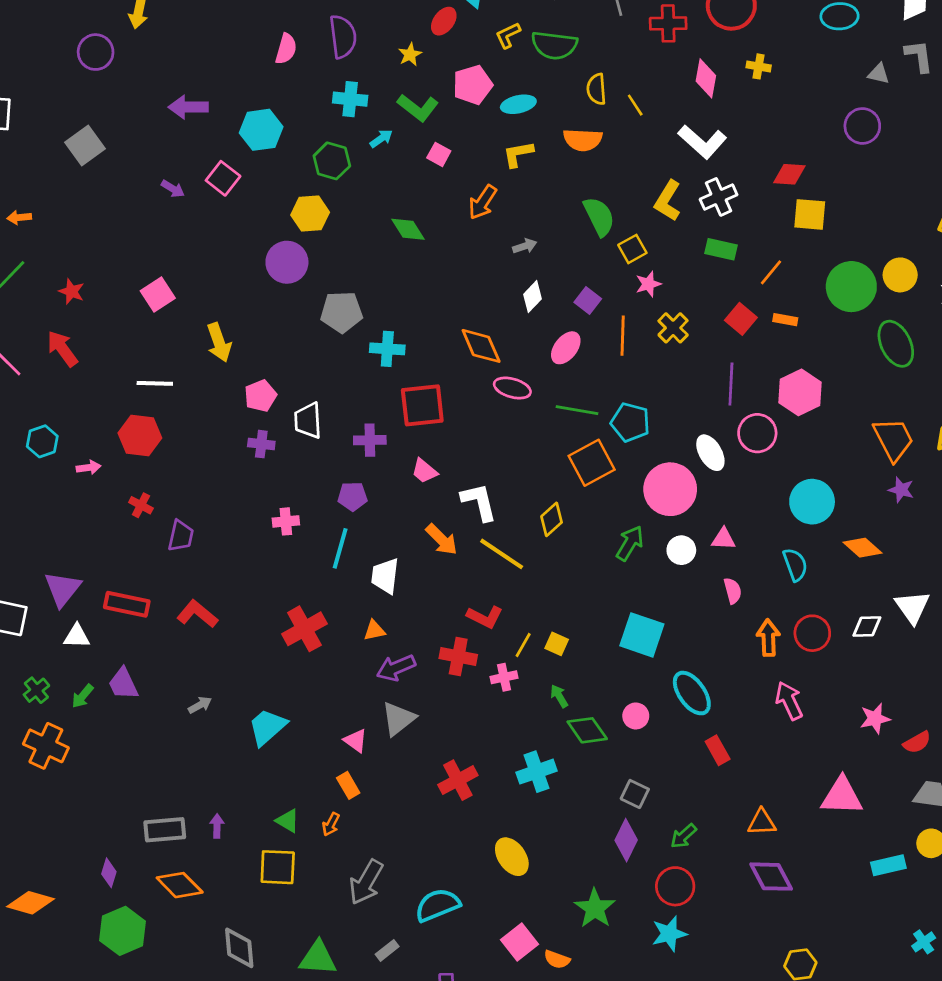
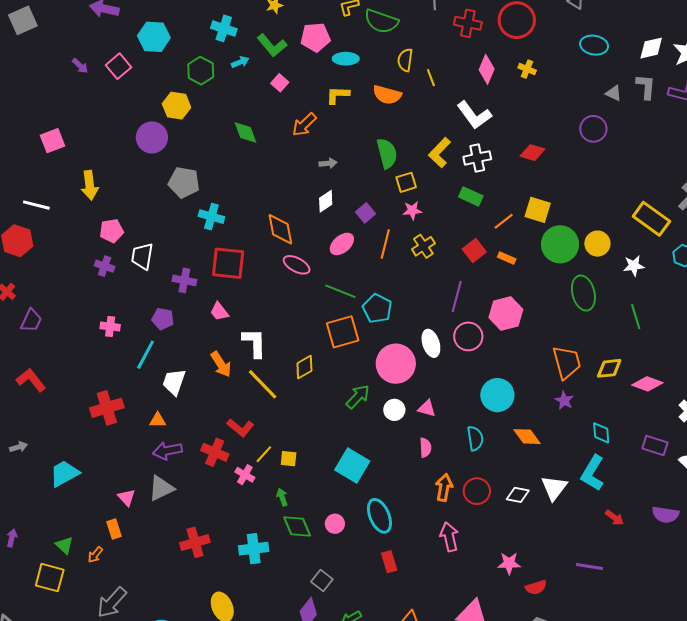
yellow square: (810, 214) -> (538, 210), moved
yellow square: (557, 644) -> (289, 459), turned -30
pink cross: (504, 677) -> (245, 475), turned 30

